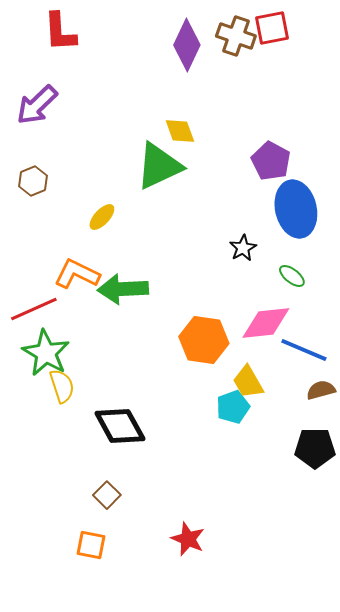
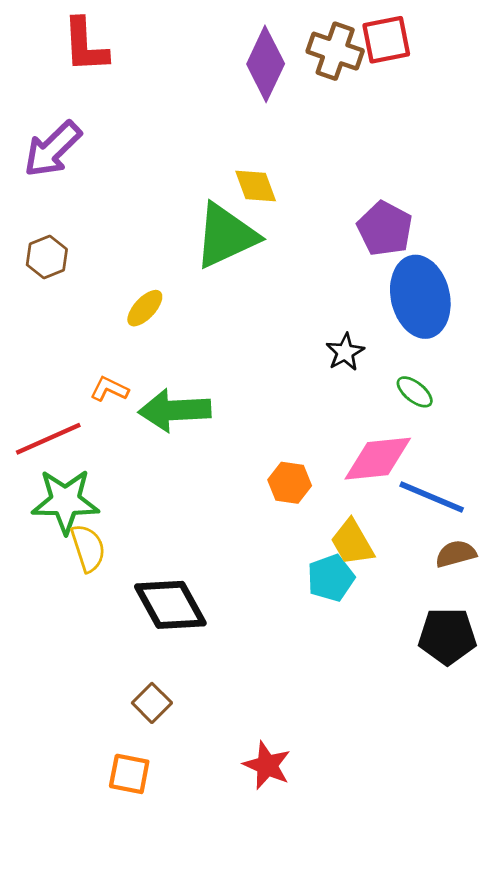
orange L-shape: (77, 274) -> (109, 389), size x0.6
orange hexagon: (204, 340) -> (290, 483), size x0.6
green star: (46, 353) -> (65, 501), turned -30

